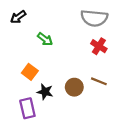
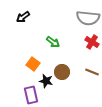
green arrow: (45, 39) -> (53, 42), moved
brown circle: (74, 87) -> (62, 72), moved

